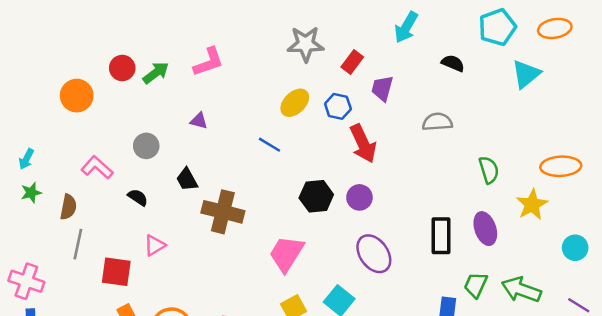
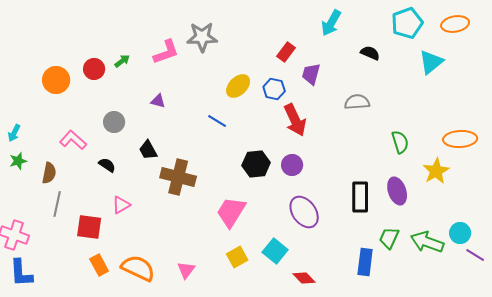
gray star: (306, 44) -> (202, 37), moved
red circle: (122, 68) -> (94, 69), moved
green arrow: (156, 73) -> (122, 61), size x0.7
cyan circle: (575, 248) -> (460, 233), moved

